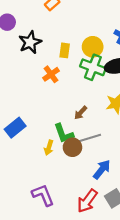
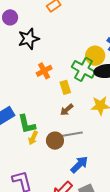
yellow circle: (93, 47) -> (95, 56), moved
yellow rectangle: (65, 50) -> (65, 87), moved, turned -32
green L-shape: (64, 133) -> (27, 124), moved

